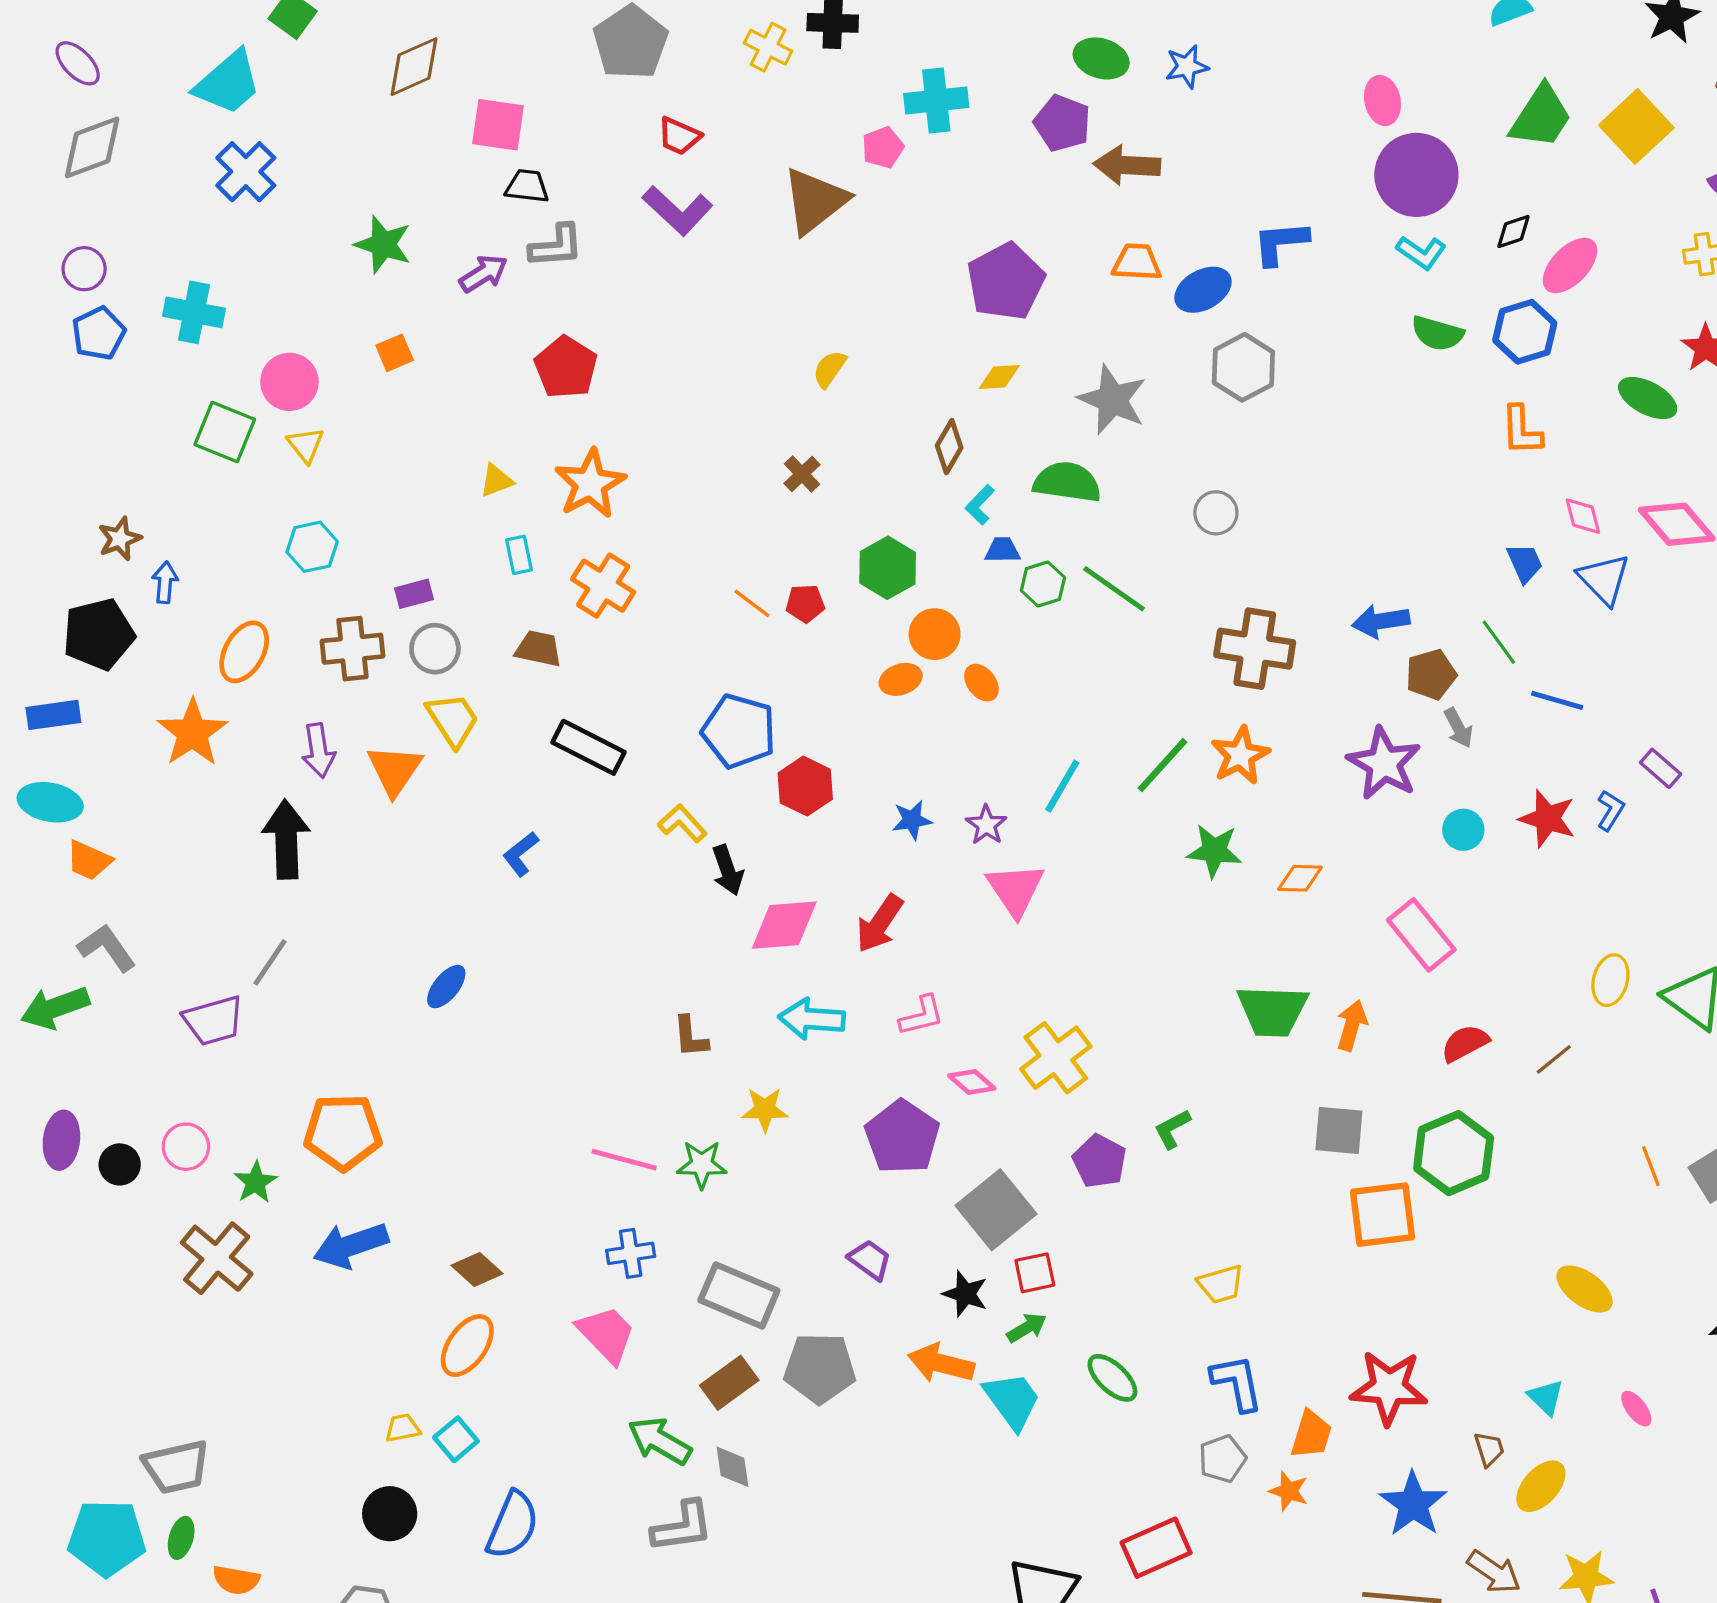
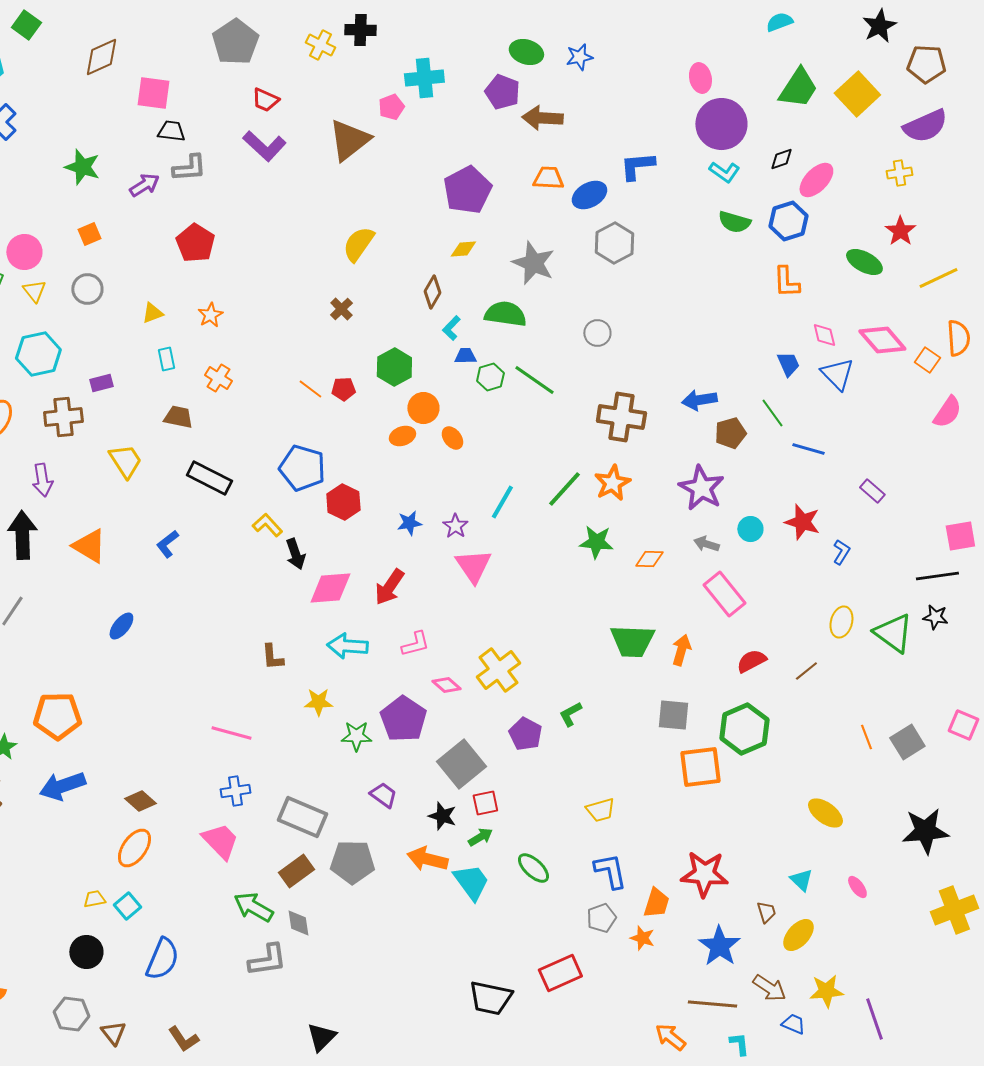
yellow semicircle: (829, 369) -> (358, 244), size x1.5
orange star: (590, 484) -> (210, 315), size x0.6
cyan hexagon: (312, 547) -> (38, 354), size x1.4
orange cross: (603, 586) -> (218, 378), size x0.7
gray circle: (435, 649) -> (87, 289), moved
gray arrow: (1458, 728) -> (706, 544), moved, turned 135
orange triangle: (395, 770) -> (89, 546), moved, turned -33
blue L-shape: (1610, 810) -> (841, 552), moved
green star: (702, 1164) -> (356, 736), moved

